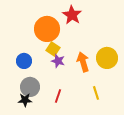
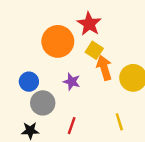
yellow square: (53, 49) -> (94, 50), moved
orange arrow: (83, 62) -> (104, 68), moved
gray circle: (30, 87) -> (43, 103), moved

